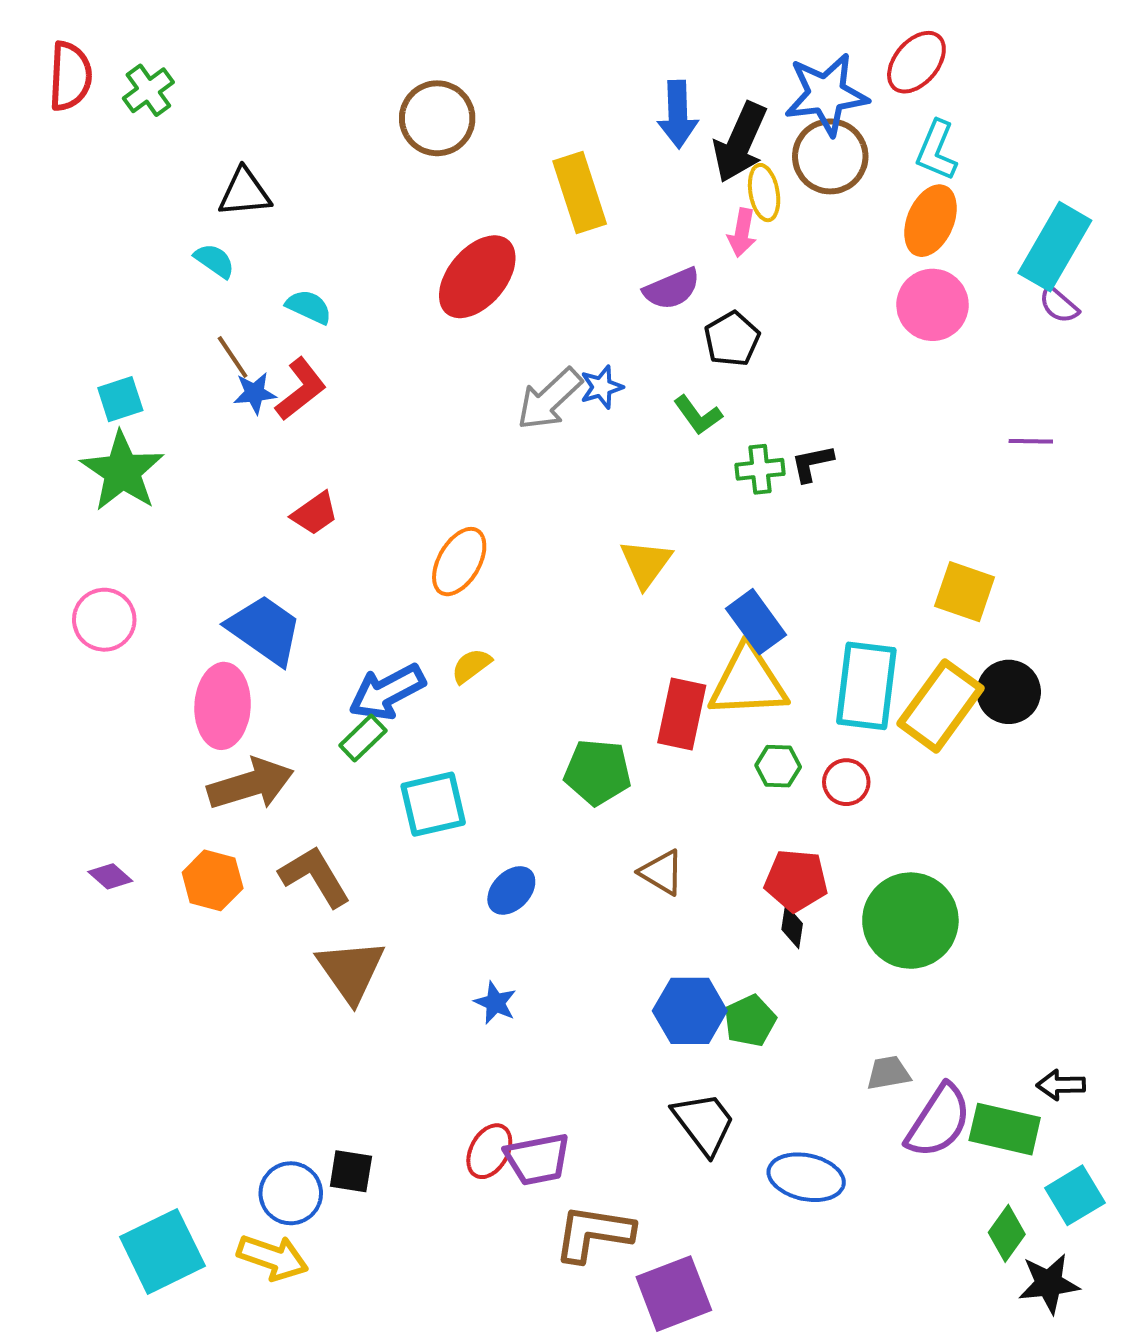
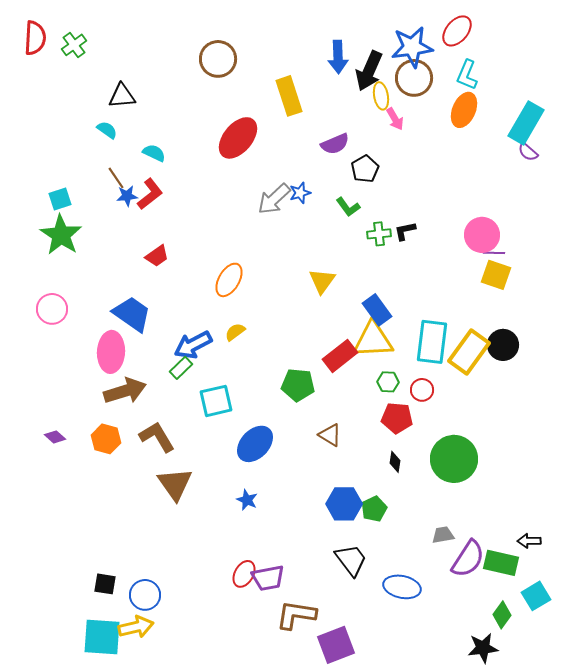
pink arrow: (742, 233) -> (395, 119), moved, turned -40
pink circle: (933, 305) -> (482, 235), moved
purple line: (1031, 441) -> (494, 253), moved
yellow square: (965, 592) -> (496, 275), moved
red rectangle: (682, 714) -> (340, 356), turned 40
red pentagon: (796, 880) -> (397, 418), moved
blue ellipse: (511, 890) -> (255, 444), size x1.5
black square: (351, 1171) -> (105, 584), moved
cyan square: (162, 1251) -> (102, 637), moved, turned 30
yellow arrow: (273, 1257) -> (136, 627), turned -32
black star: (1049, 1284) -> (483, 648), moved

